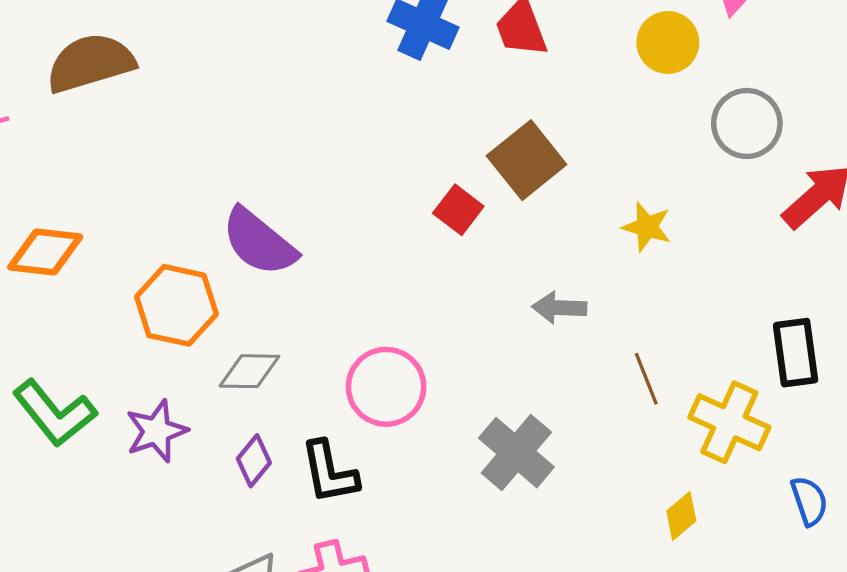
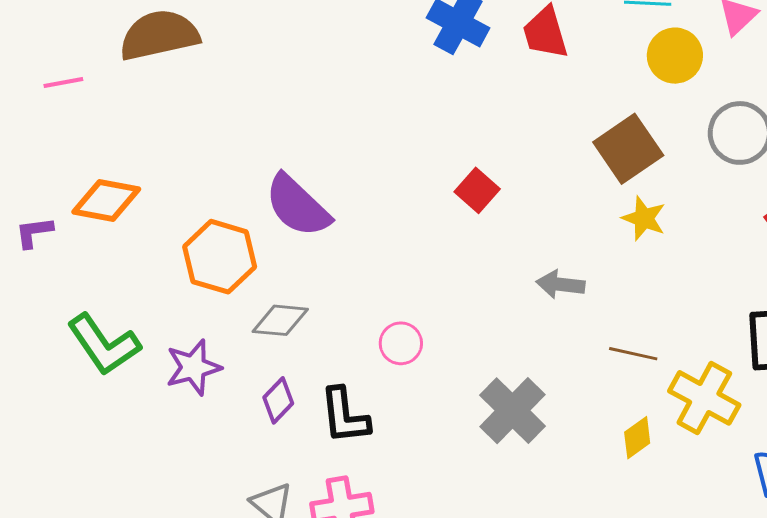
brown square: (527, 160) -> (628, 149), moved
brown line: (646, 379) -> (633, 354), turned -60
pink circle: (386, 387) -> (401, 343), size x0.6
yellow diamond: (681, 516) -> (637, 438), moved

